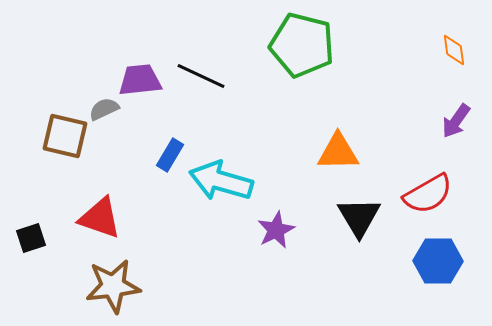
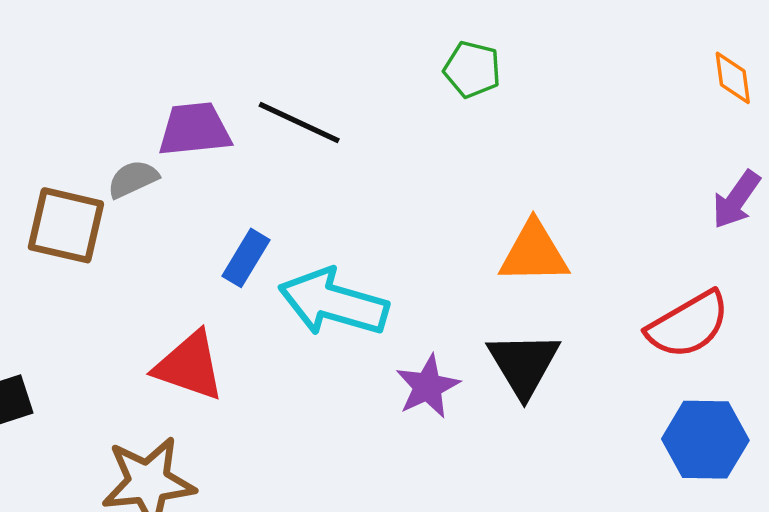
green pentagon: (302, 45) -> (472, 69), size x0.5
black triangle: (359, 217) -> (524, 364), moved
red triangle: (100, 218) -> (189, 366), moved

